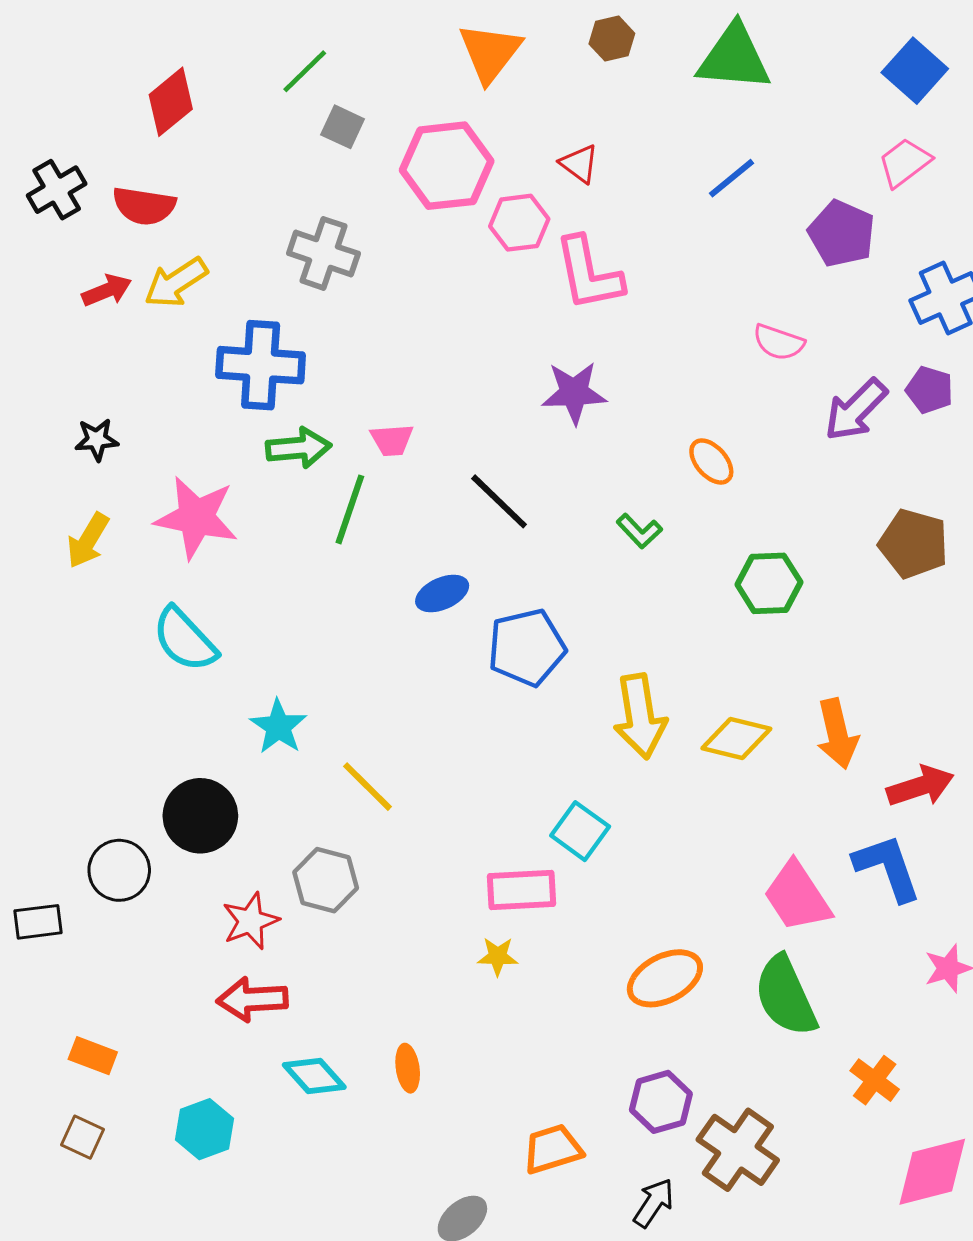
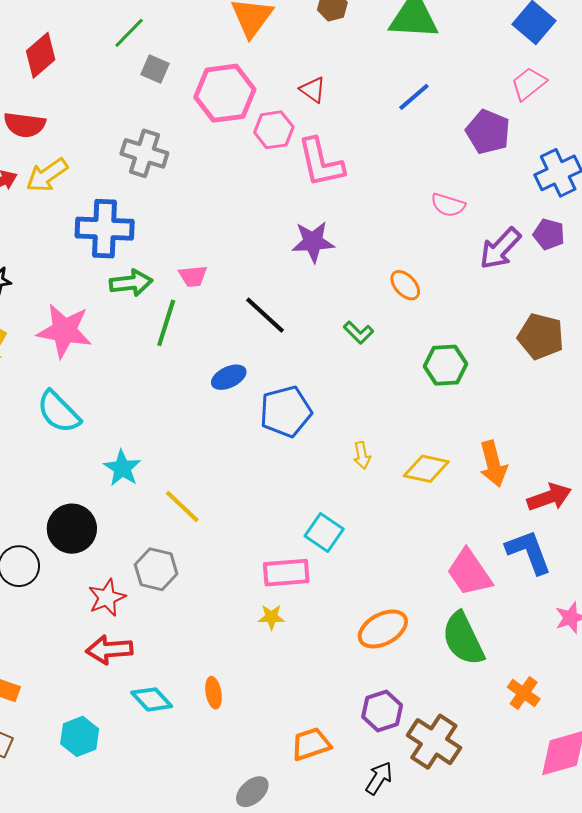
yellow arrow: (640, 716) -> (362, 455), size x0.5

